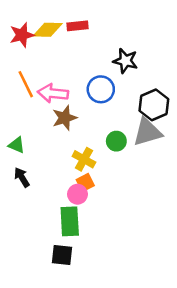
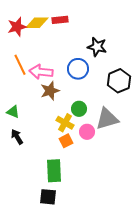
gray triangle: (147, 132) -> (107, 119), moved
green circle: (116, 141) -> (79, 109), moved
pink circle: (77, 194) -> (87, 132), moved

